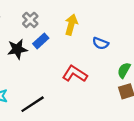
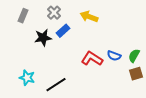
yellow arrow: (71, 25) -> (89, 17), turned -84
blue semicircle: (100, 43) -> (114, 56), moved

